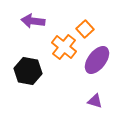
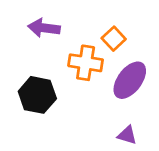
orange cross: (64, 47) -> (86, 63), turned -30

